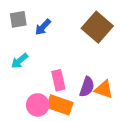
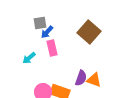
gray square: (18, 19) -> (40, 23), moved
pink rectangle: (58, 80) -> (52, 48), moved

